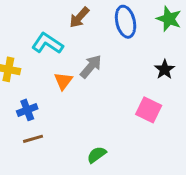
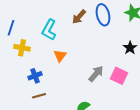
brown arrow: (79, 17) -> (79, 17), moved
cyan L-shape: (47, 43) -> (49, 30), turned -95
gray arrow: (91, 67) -> (96, 74), moved

